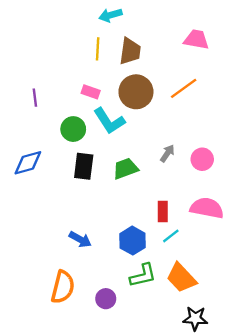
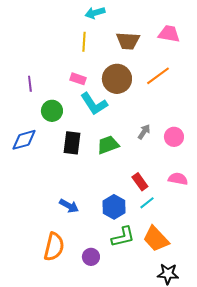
brown trapezoid: (130, 51) -> (128, 41), moved, turned 85
green circle: (73, 129) -> (52, 111), moved
pink semicircle: (207, 208) -> (178, 179), size x0.7
red rectangle: (163, 212) -> (140, 182), turned -36

